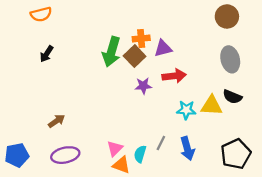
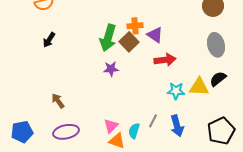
purple triangle: (163, 48) -> (155, 35), turned 48
purple star: (143, 86) -> (111, 69), moved
black semicircle: (232, 97) -> (218, 79), turned 120
brown arrow: (56, 121) -> (58, 101), turned -91

